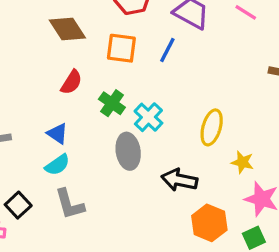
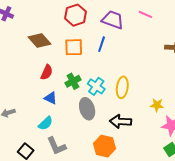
green cross: (112, 103) -> (73, 81), turned 35
yellow ellipse: (212, 127) -> (122, 87), moved
blue triangle: (57, 134) -> (51, 98), moved
orange hexagon: (209, 223) -> (105, 146), moved

